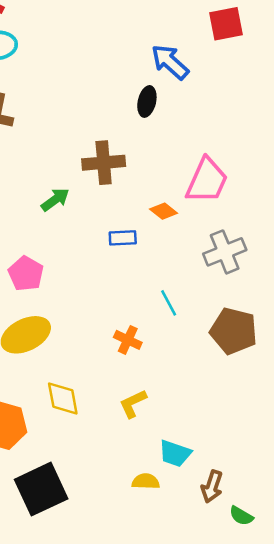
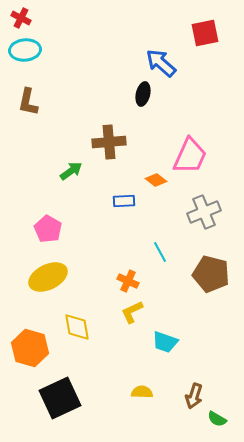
yellow L-shape: (133, 404) -> (132, 312), moved
cyan trapezoid: (175, 453) -> (165, 342), moved

